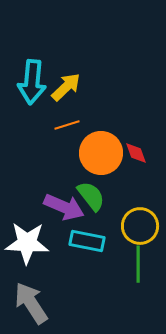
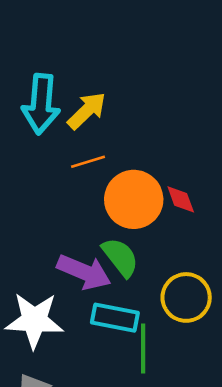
green line: (138, 264) -> (143, 349), moved

